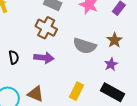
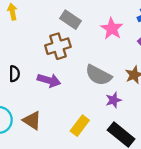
brown cross: (46, 28) -> (58, 46), turned 35
purple star: (111, 64) -> (113, 100), moved

